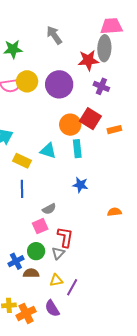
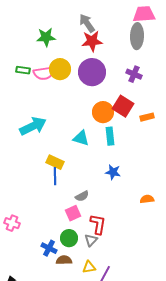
red star: (88, 60) -> (92, 41), moved
yellow rectangle: (22, 161) -> (55, 162), moved
blue cross: (16, 261) -> (49, 248), turned -35

